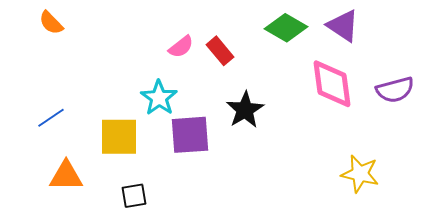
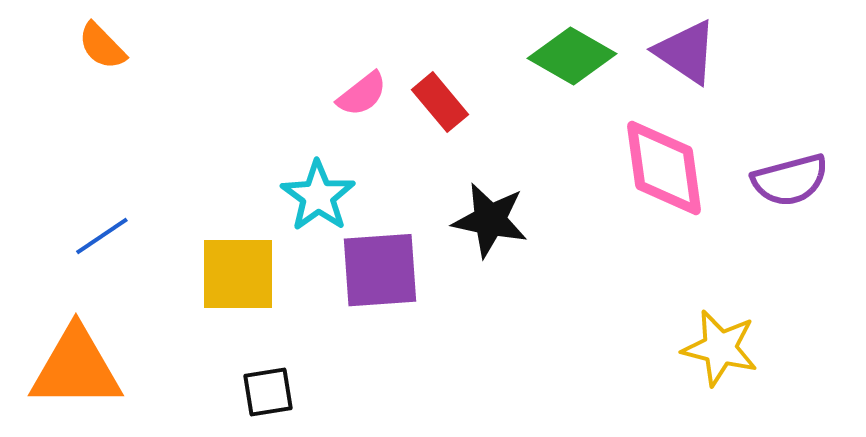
black star: (245, 110) -> (490, 220), turned -30
orange triangle: (66, 176) -> (76, 368), moved, size x1.4

